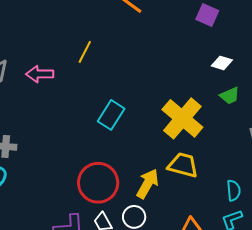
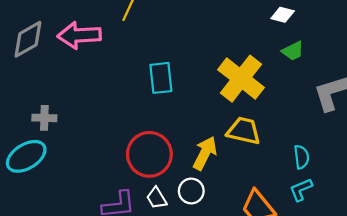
pink arrow: (40, 74) -> (79, 35), size x1.4
cyan rectangle: (111, 115) -> (161, 78), turned -36

